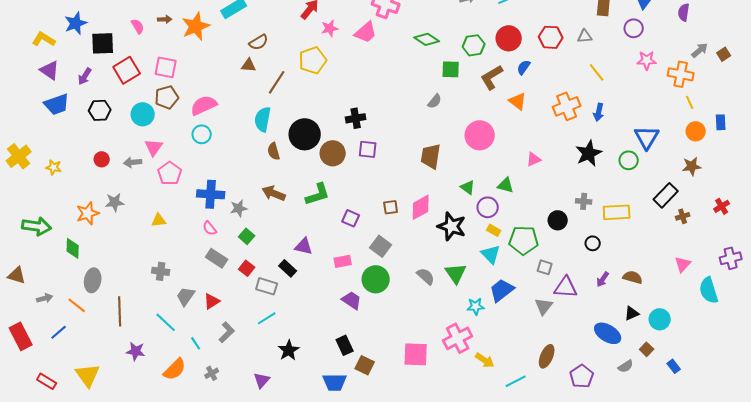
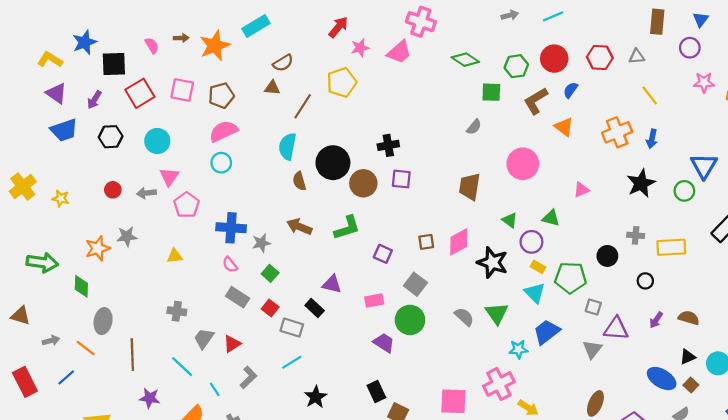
brown pentagon: (167, 97) -> (221, 95), moved
brown square: (647, 349) -> (691, 385), moved

